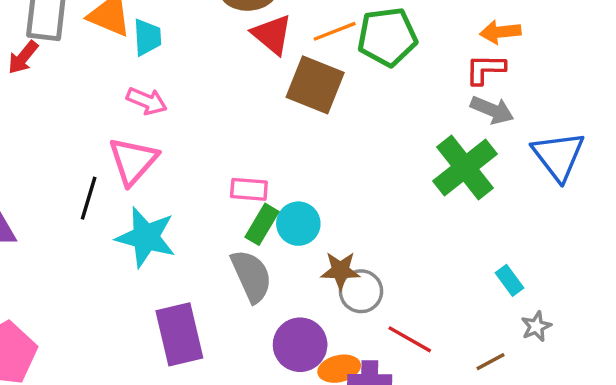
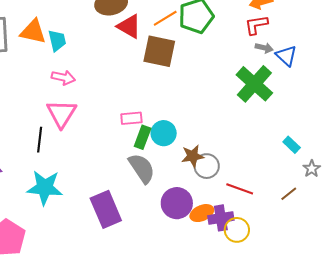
gray arrow: (492, 110) -> (264, 48), size x0.7
blue triangle: (558, 156) -> (286, 56), moved, size x0.7
cyan star: (146, 237) -> (45, 188), moved

